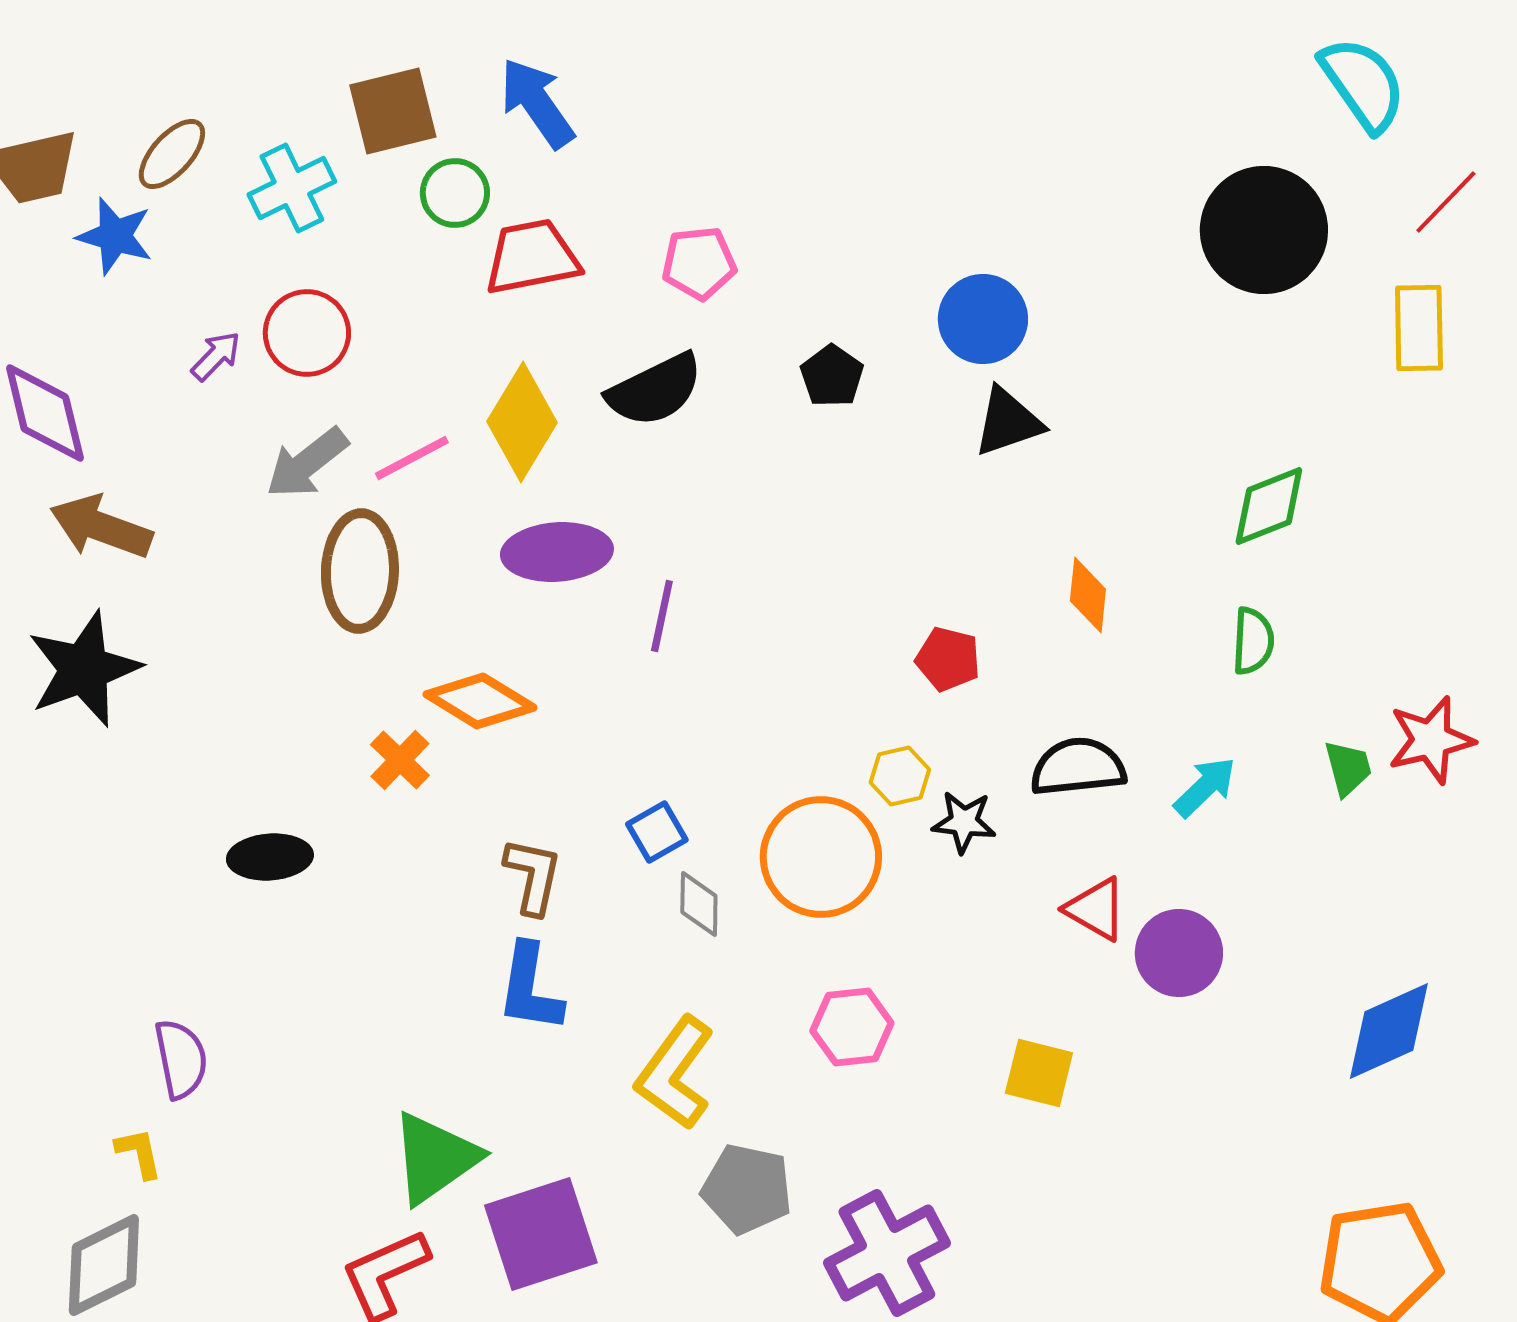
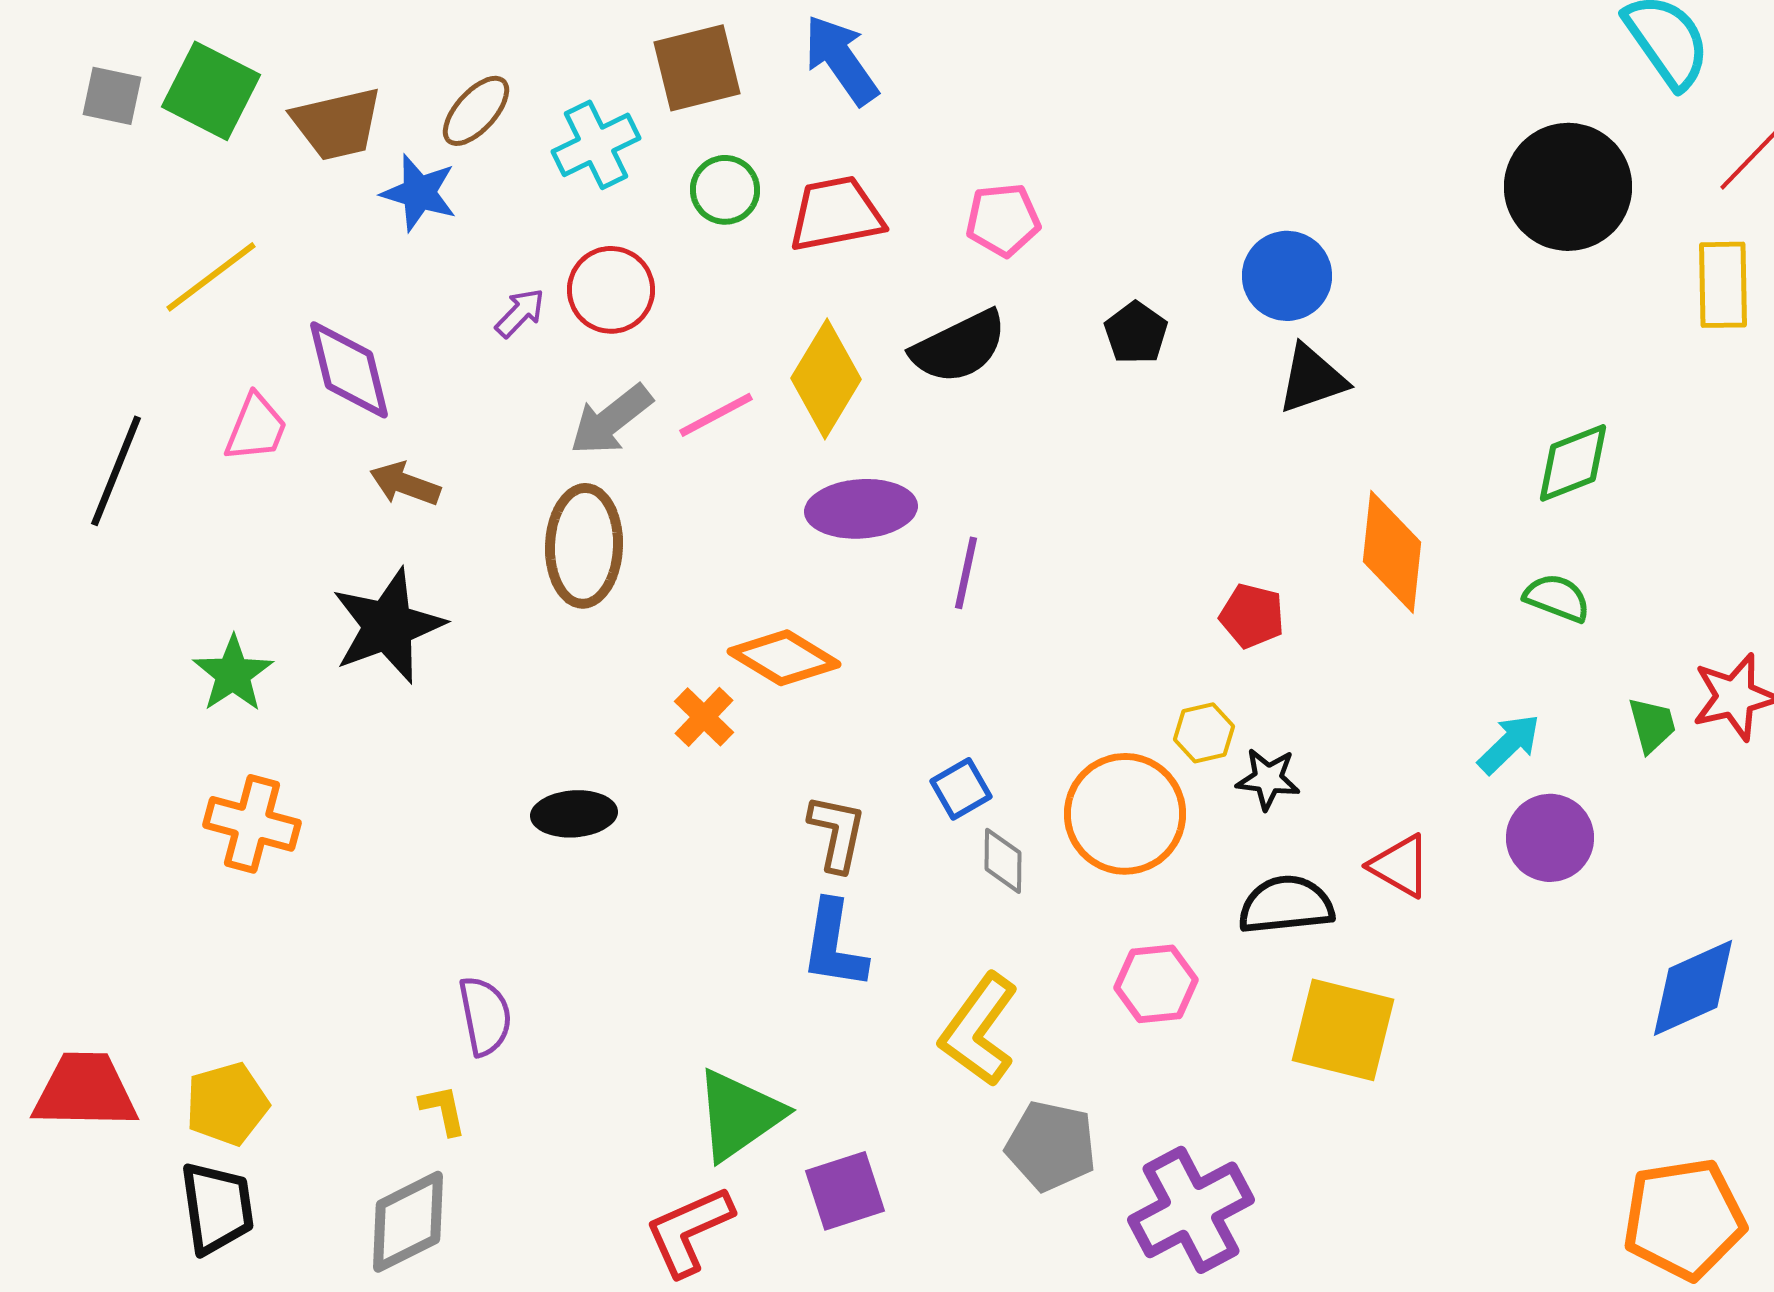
green circle: (455, 193) -> (725, 190), moved
brown arrow: (101, 527) -> (405, 484), size x0.7
brown ellipse: (360, 571) -> (584, 546), moved
orange diamond: (1088, 595) -> (1392, 552), size x1.6
green semicircle: (1253, 641) -> (1557, 598), turned -72
black semicircle: (1078, 767) -> (1286, 905), moved
purple circle: (1179, 953) -> (1550, 838), moved
yellow square: (1039, 1073) -> (1343, 1030), size x1.5
purple square: (541, 1234) -> (845, 1191), size x0.7

